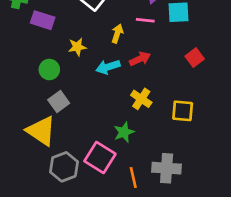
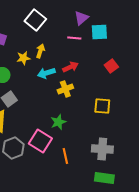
yellow arrow: (117, 34) -> (40, 51), moved
yellow cross: (141, 99) -> (65, 89), moved, turned 35
gray cross: (167, 168) -> (102, 149), moved

